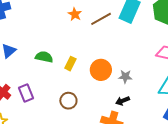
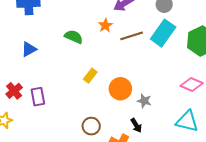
green semicircle: (44, 57) -> (74, 37), moved
brown circle: (68, 101) -> (91, 126), moved
black arrow: (123, 101) -> (136, 125), turned -112

